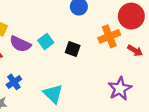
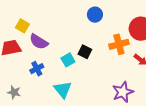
cyan square: (46, 41) -> (68, 60), moved
blue cross: (14, 82) -> (37, 69), moved

